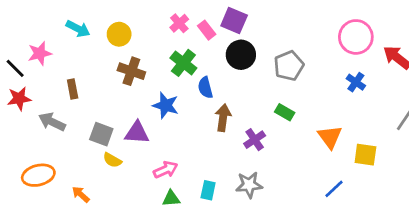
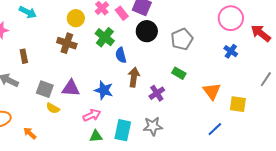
yellow circle: (119, 34) -> (76, 18), moved
blue star: (166, 105) -> (104, 90), moved
cyan rectangle: (208, 190) -> (123, 130), size x1.5

